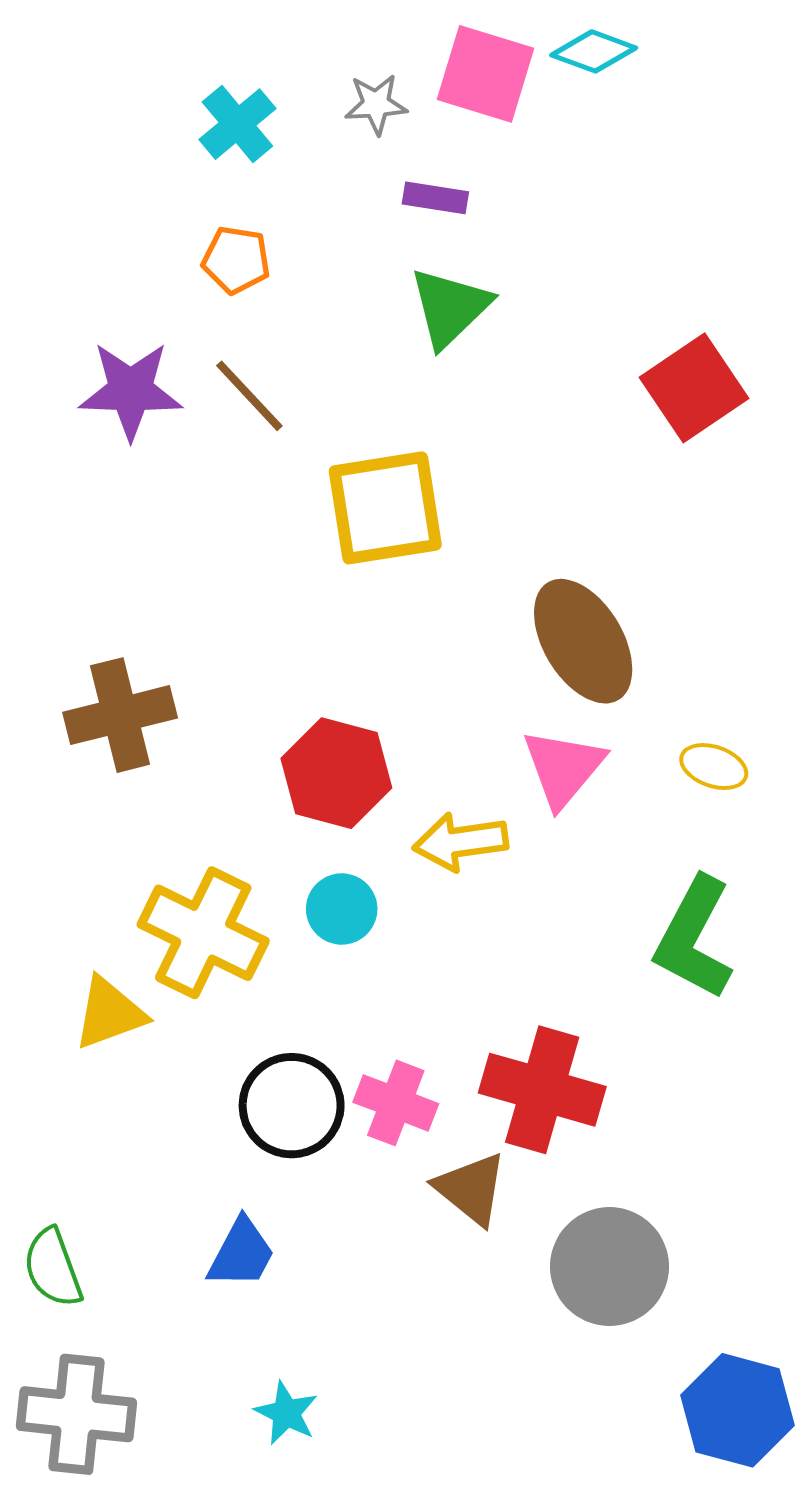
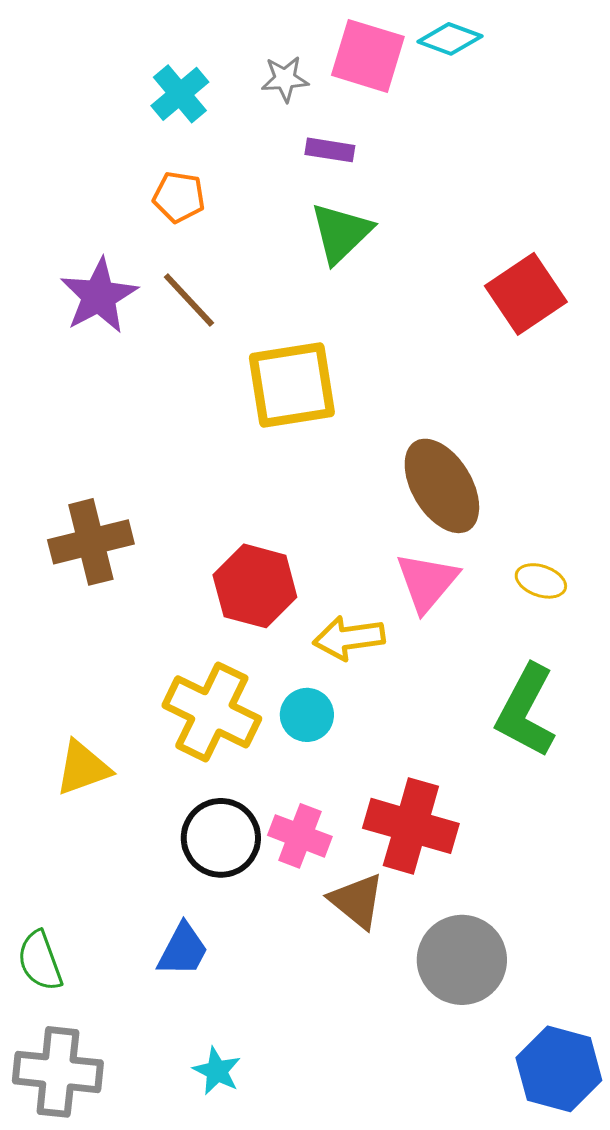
purple star: (131, 391) -> (99, 296), turned -30
cyan circle: (342, 909) -> (307, 715), moved
yellow cross: (203, 933) -> (212, 712), moved

